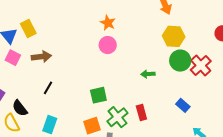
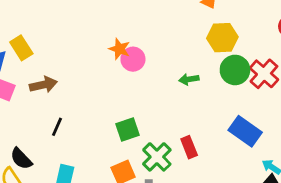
orange star: (108, 23) -> (120, 49), moved
green arrow: (148, 74) -> (189, 79), moved
blue rectangle: (183, 105) -> (245, 131), size x1.6

